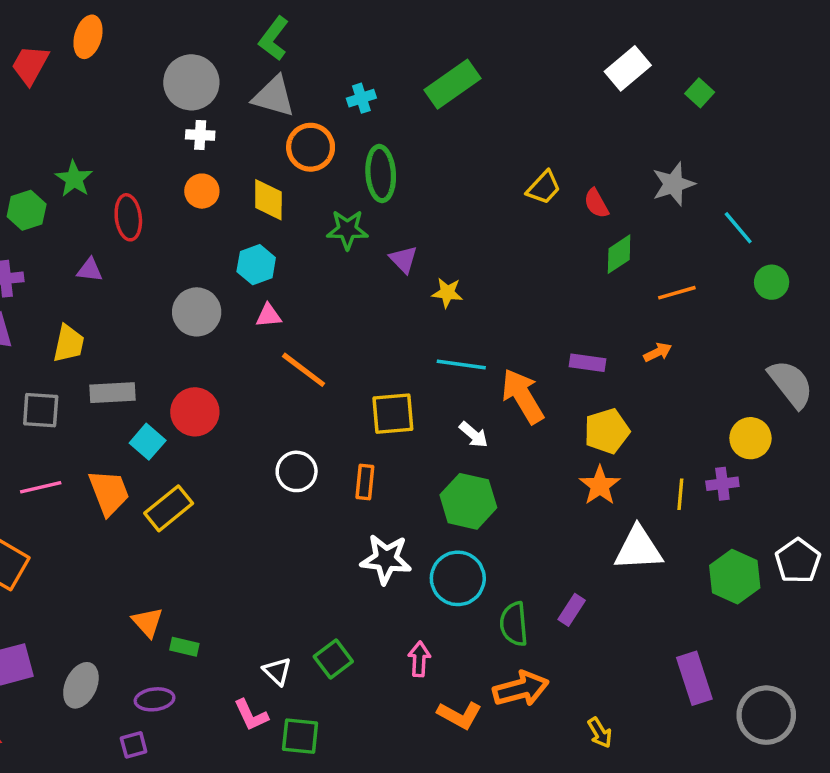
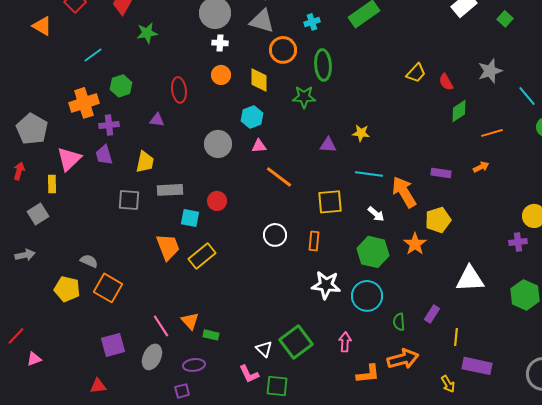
green star: (74, 179) -> (147, 33), moved, turned 30
purple triangle: (403, 259) -> (328, 145), moved, turned -42
red circle: (195, 412) -> (217, 201), size x0.7
yellow pentagon: (607, 431) -> (438, 220), moved
cyan square: (148, 442) -> (190, 218), turned -30
orange star: (600, 485) -> (415, 244), moved
pink line: (41, 487) -> (161, 326), moved, turned 70
yellow line: (680, 494) -> (456, 337), moved
green semicircle: (514, 624) -> (399, 322), size x0.7
green square: (333, 659) -> (296, 342), size x1.5
purple rectangle: (694, 678) -> (477, 366), moved, turned -60
orange L-shape: (460, 715) -> (368, 374), turned -35

